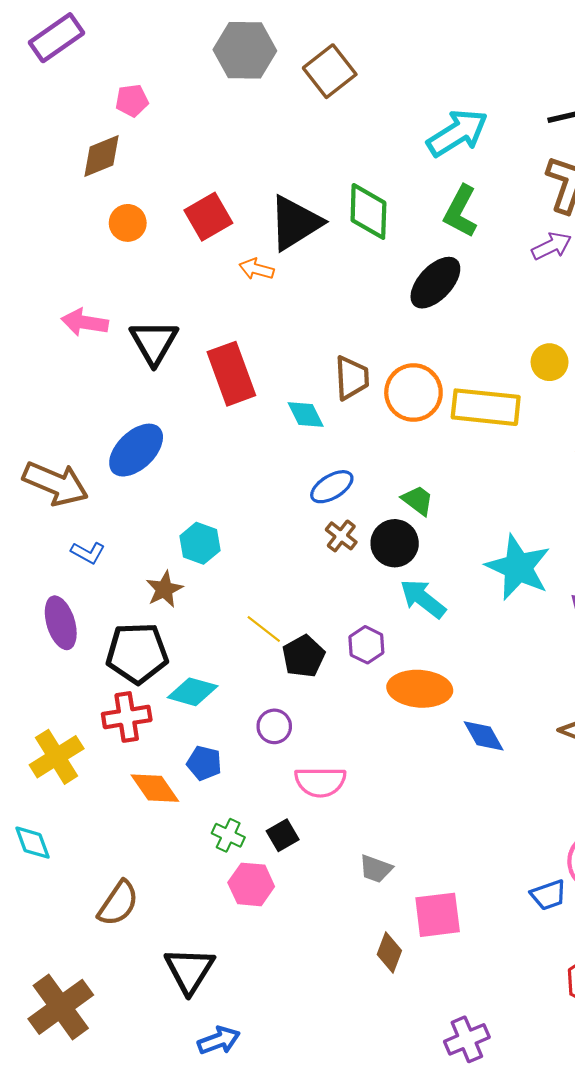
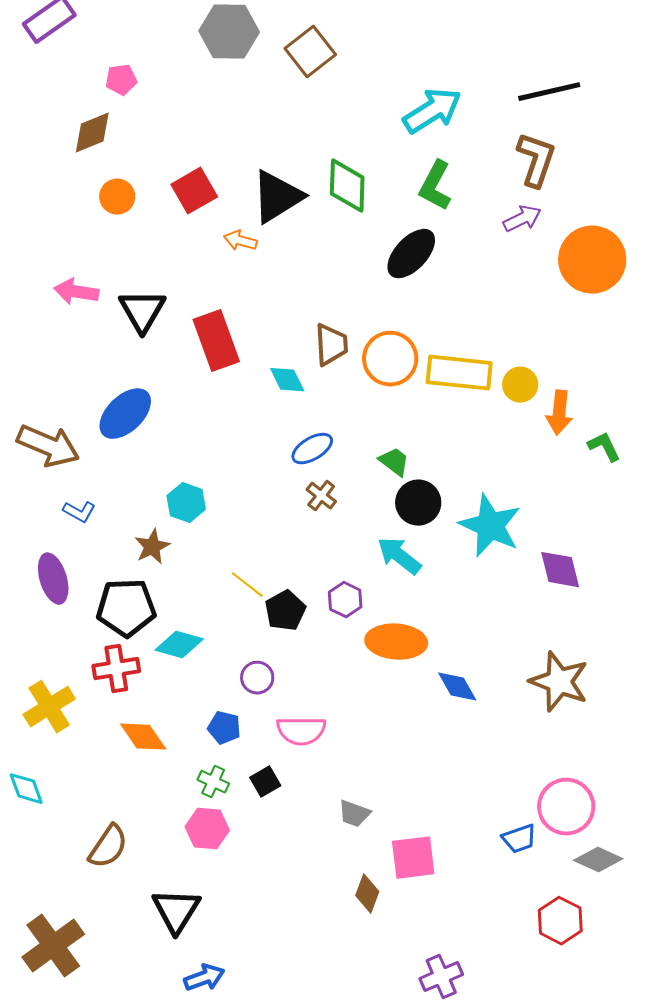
yellow circle: (550, 362) -> (520, 385), moved
black circle: (395, 543) -> (418, 503), moved
blue pentagon: (204, 763) -> (224, 728), moved
pink hexagon: (251, 884) -> (207, 829), moved

